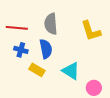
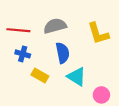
gray semicircle: (51, 24) -> (55, 26), turned 80
blue semicircle: (46, 49) -> (63, 53), moved

